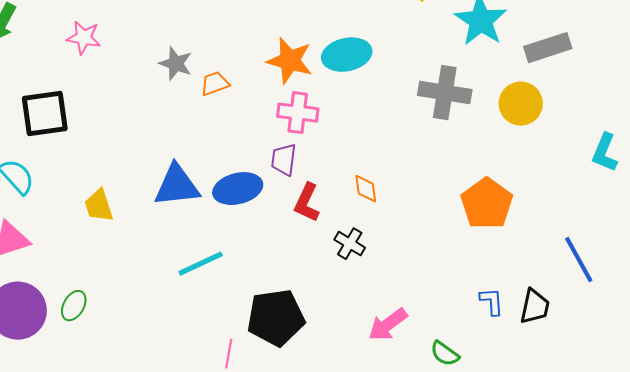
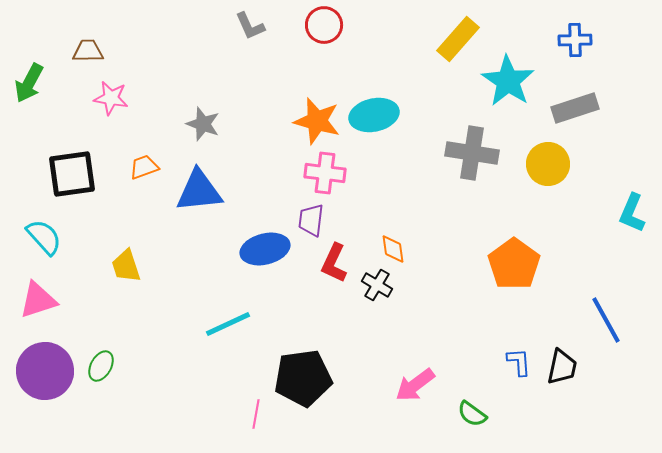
orange trapezoid: (215, 84) -> (144, 167), moved
blue triangle: (177, 186) -> (199, 191), moved
black cross: (350, 244) -> (377, 285), moved

